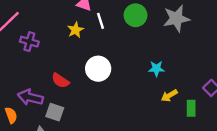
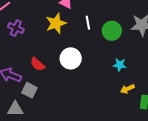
green circle: (136, 15) -> (112, 31), moved
white line: (101, 21) -> (88, 23), moved
yellow star: (75, 30) -> (56, 23), size x1.5

